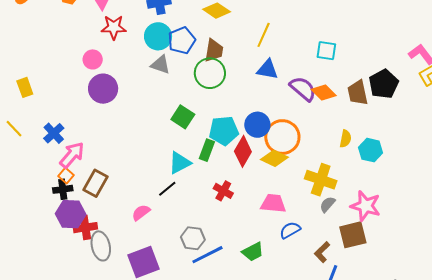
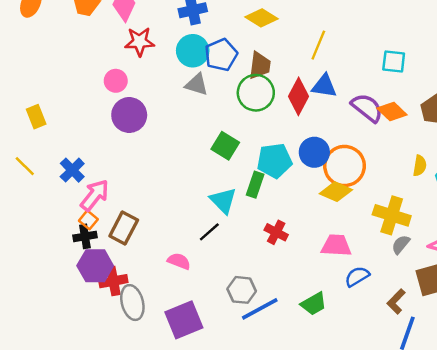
red diamond: (243, 151) -> (299, 96), moved
cyan triangle: (180, 163) -> (223, 201), turned -45
pink semicircle: (141, 212) -> (179, 261), turned 60

